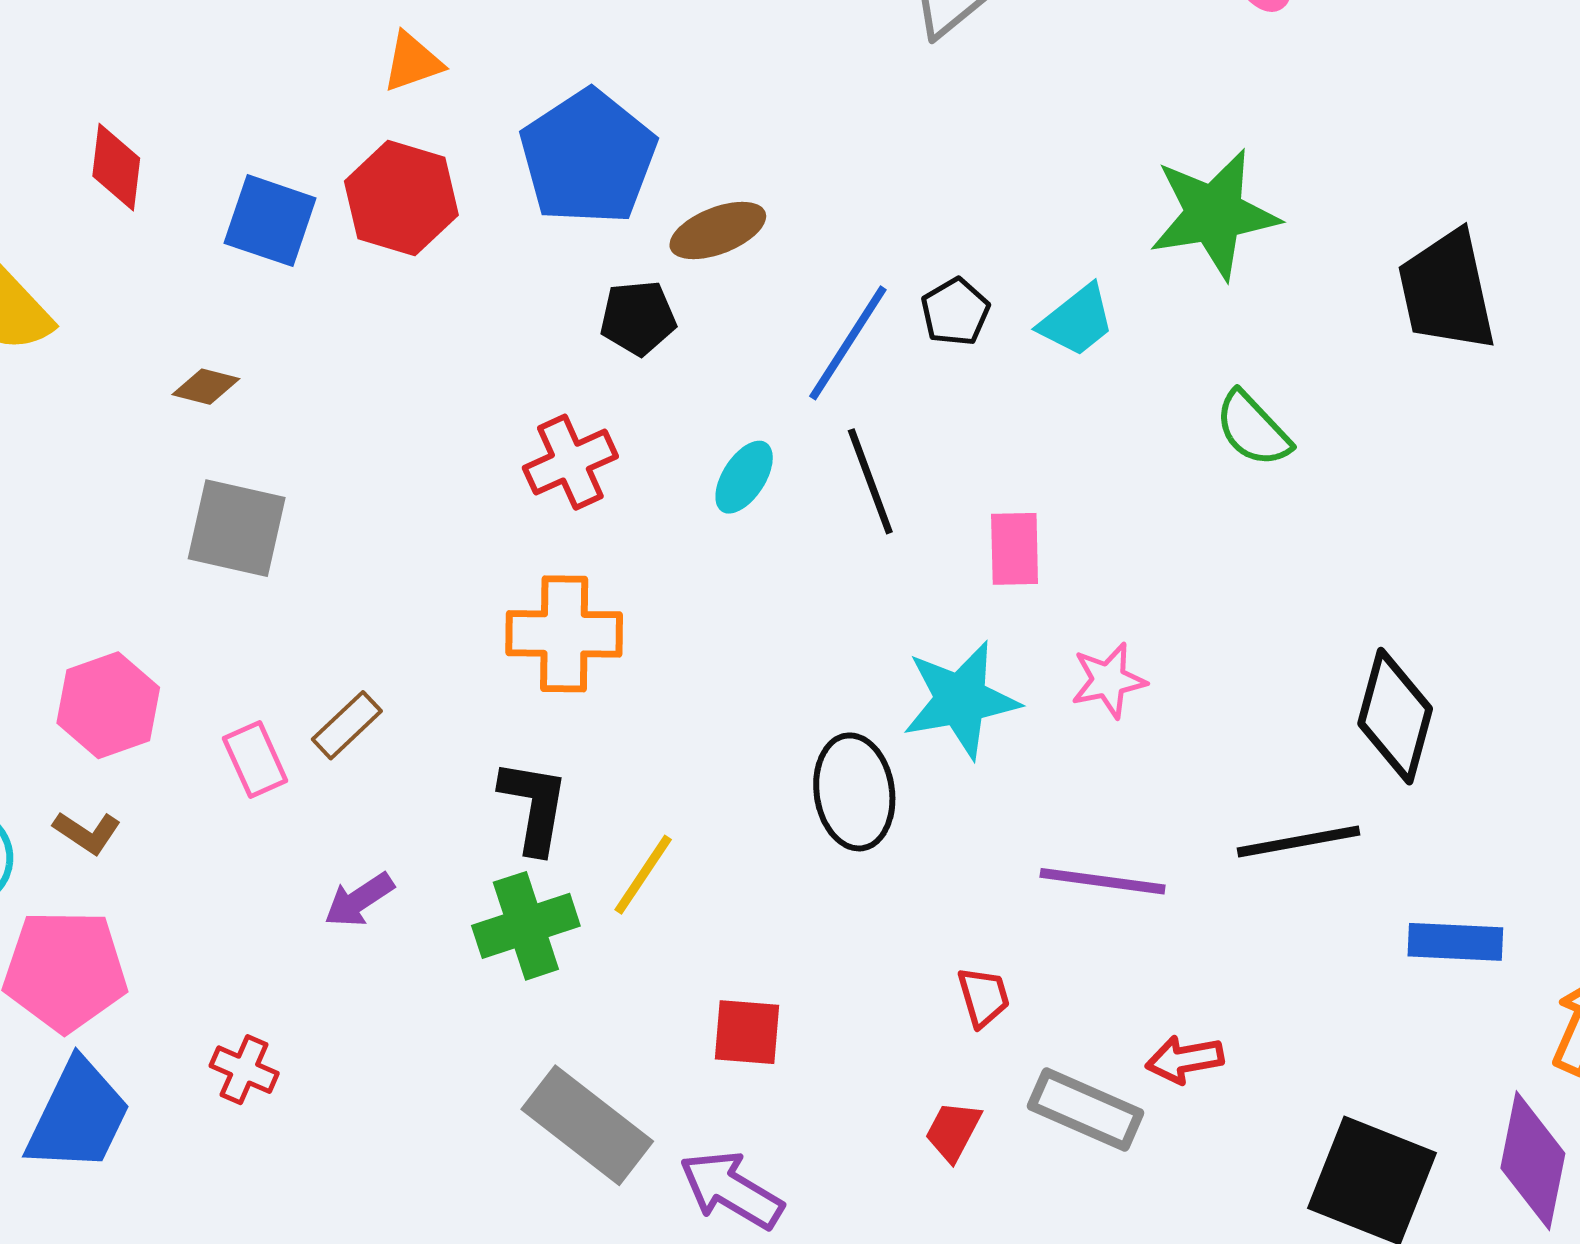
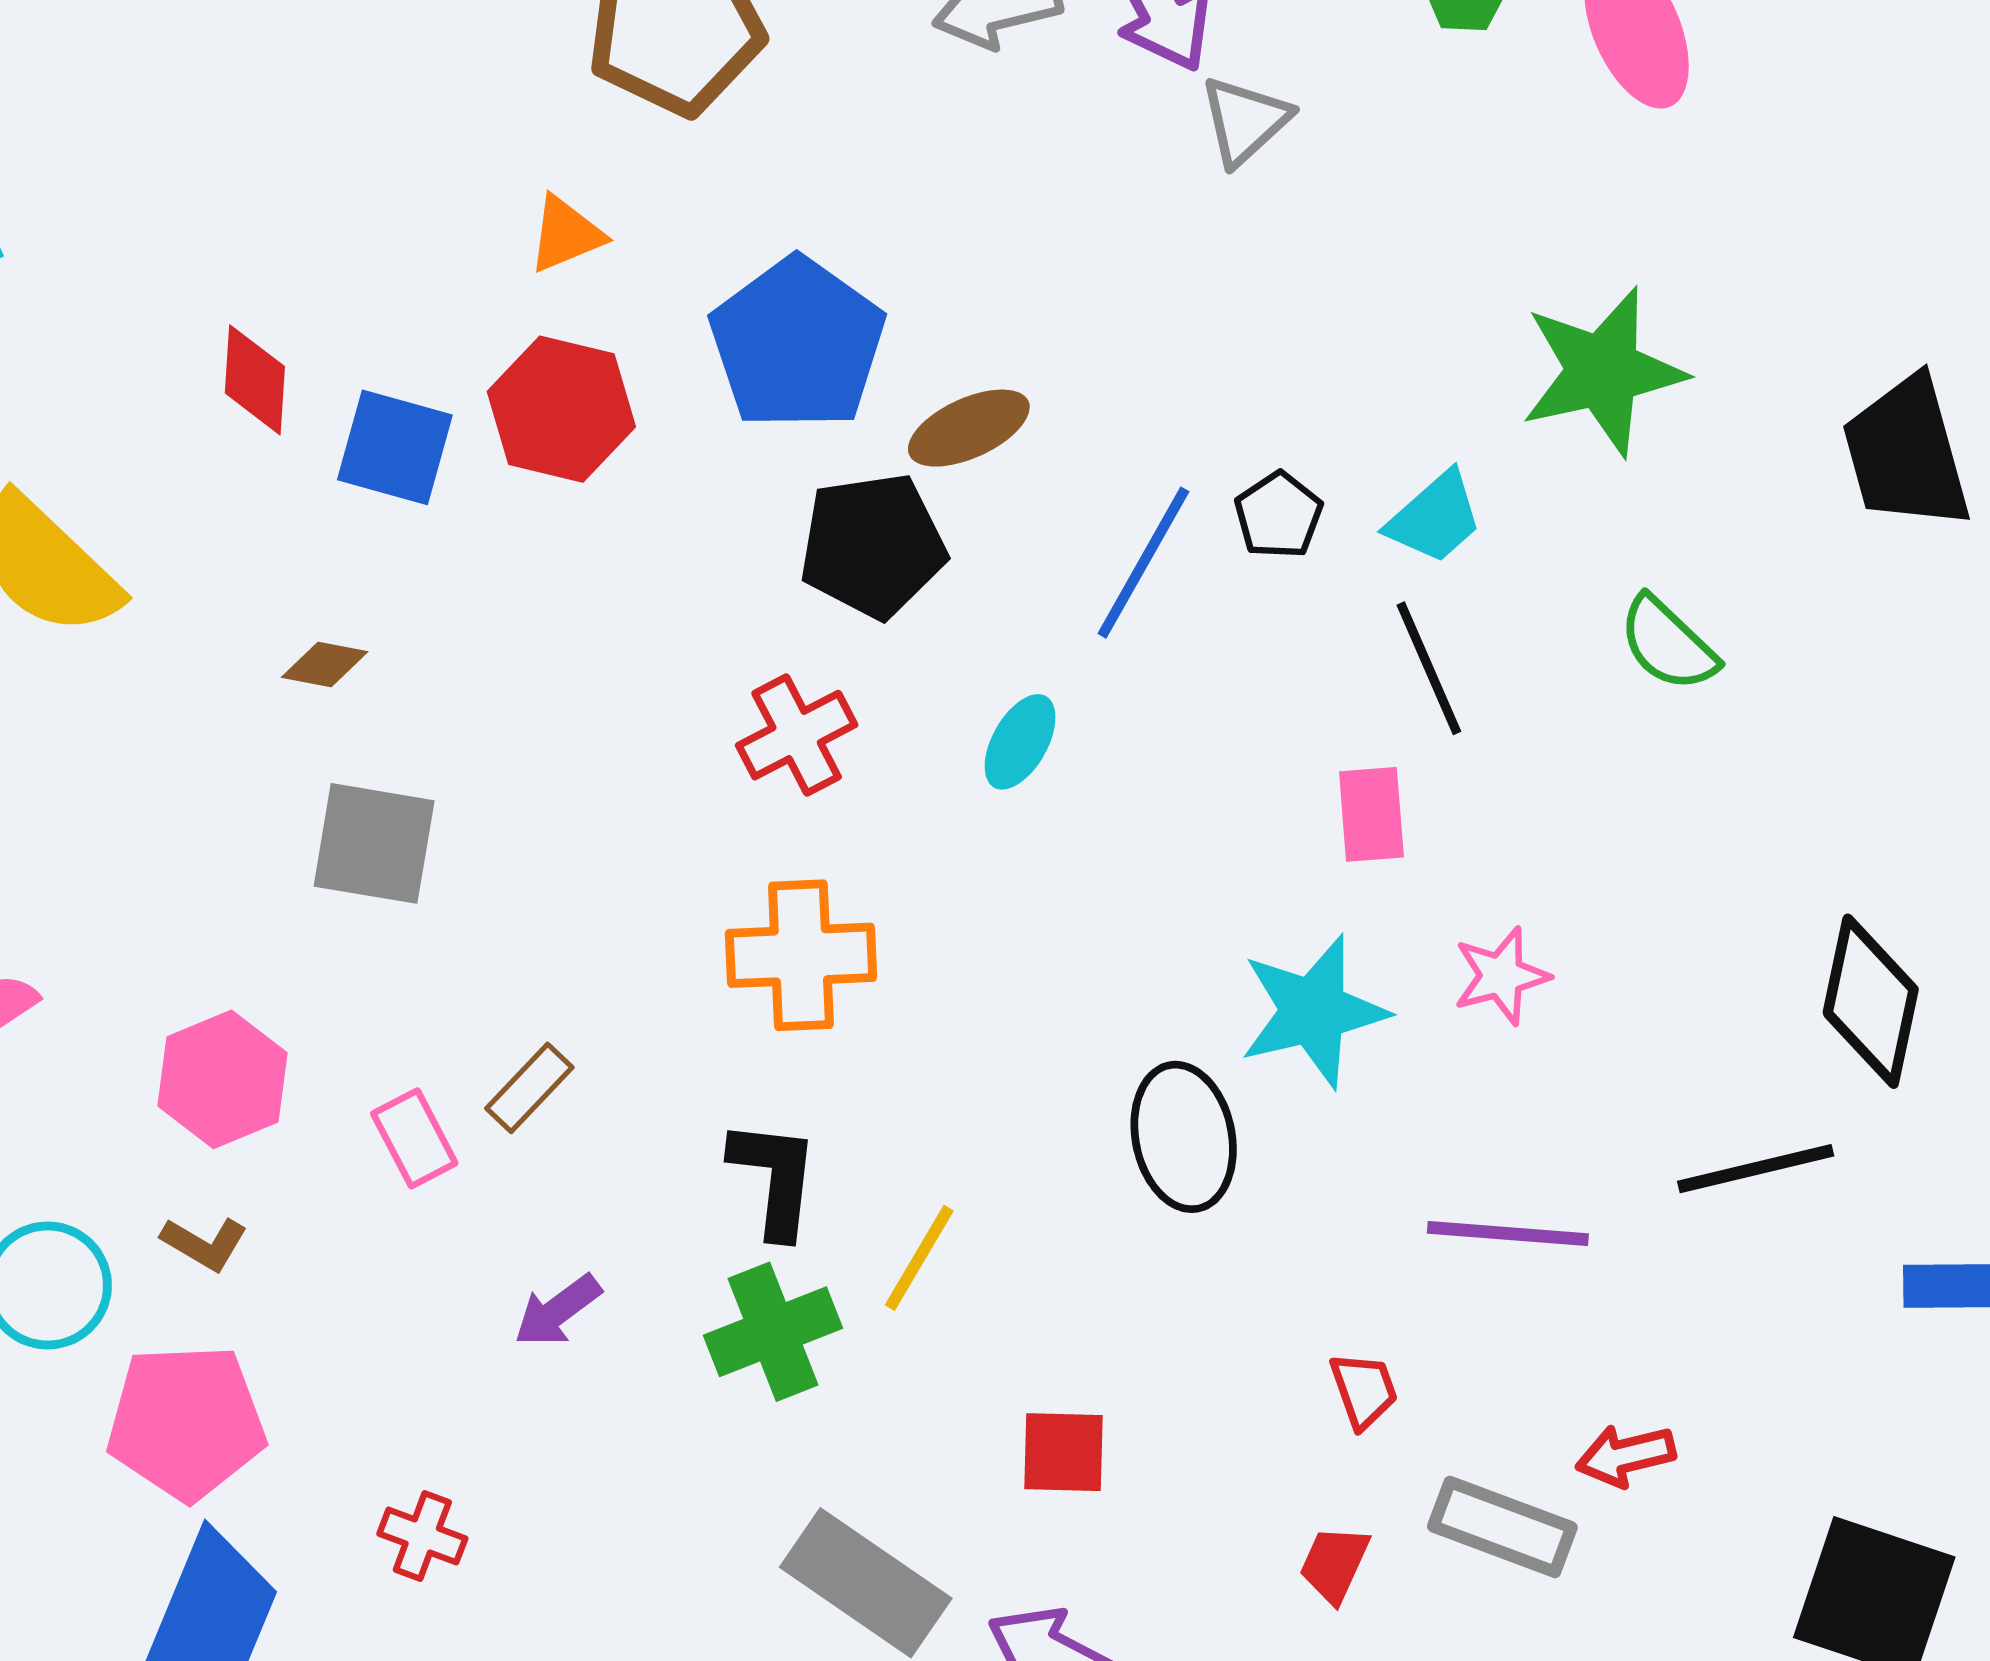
red diamond: (116, 167) -> (255, 380), moved
black pentagon: (638, 318) -> (873, 546), size x1.5
black line: (870, 481) -> (1429, 668), moved

